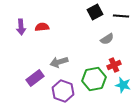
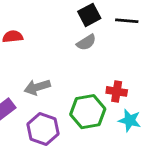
gray semicircle: (107, 39) -> (86, 42), moved
red cross: (114, 65) -> (117, 91), turned 32

